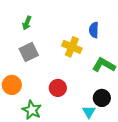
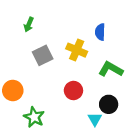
gray square: (29, 52) -> (43, 55), moved
red circle: (58, 88) -> (73, 90), moved

